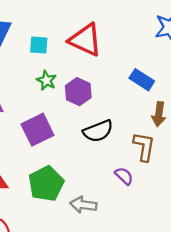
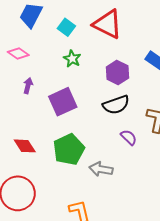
cyan square: (39, 45) -> (66, 27), turned 30
purple hexagon: (78, 92) -> (117, 73), moved
purple semicircle: (124, 176) -> (129, 137), moved

